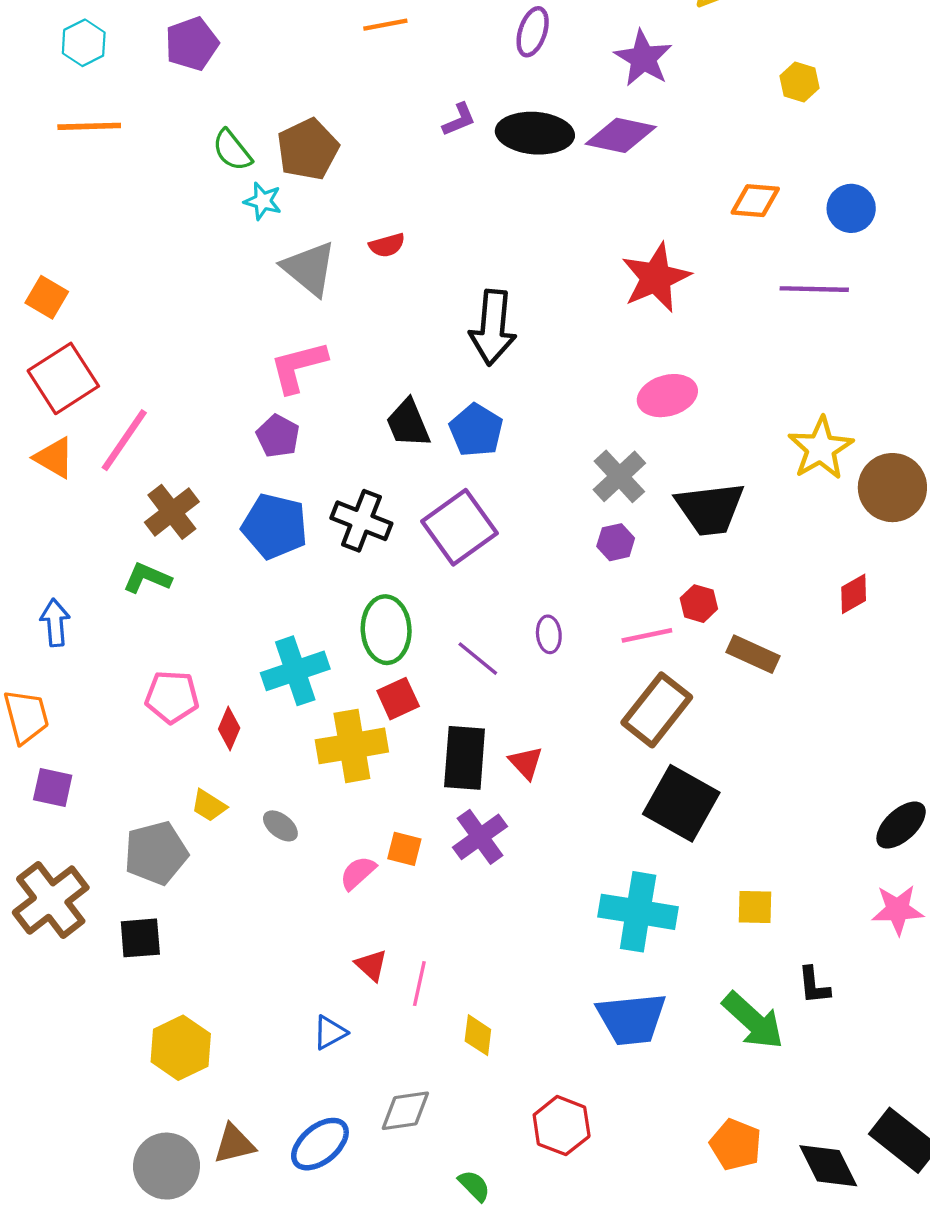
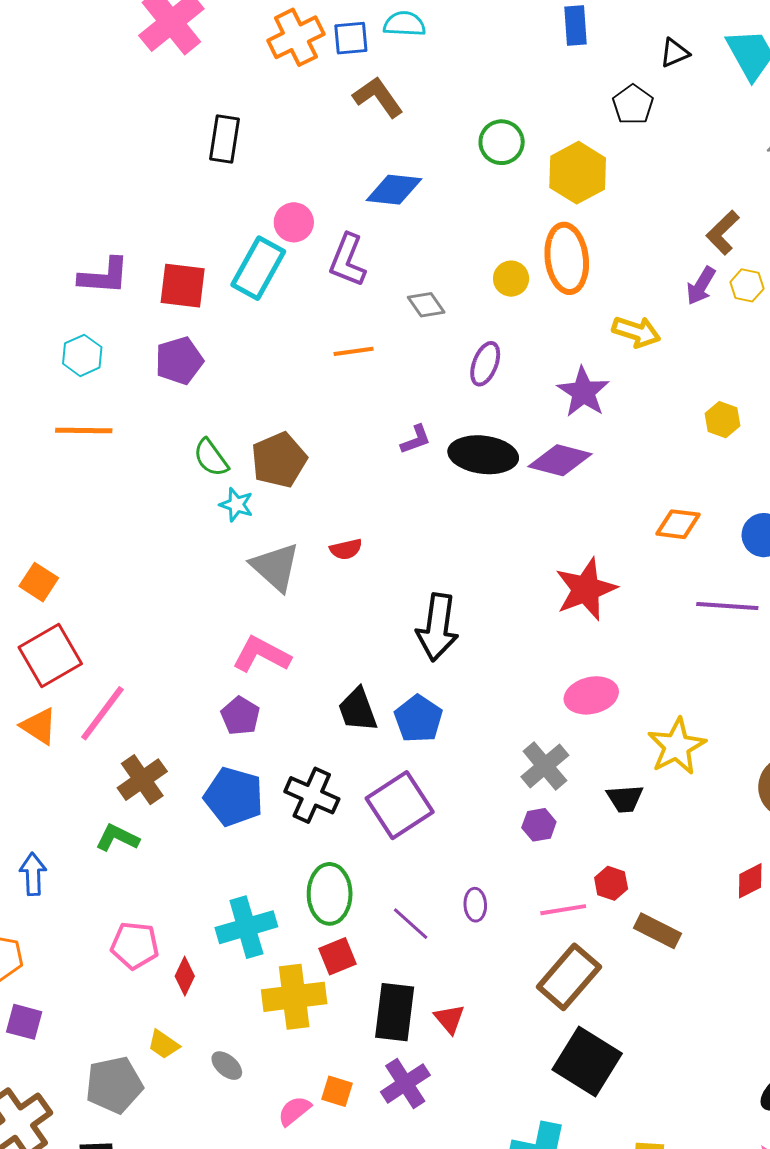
pink L-shape: (298, 367) -> (261, 654), turned 40
yellow star: (821, 448) -> (677, 746), moved
black trapezoid: (710, 509) -> (625, 799), size x0.6

